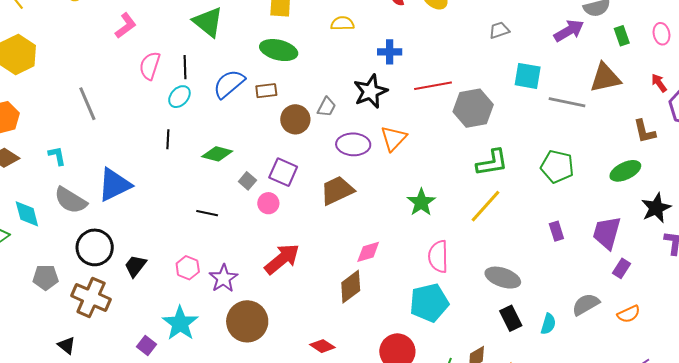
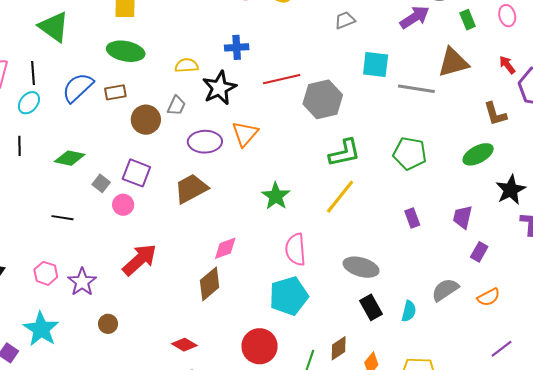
yellow semicircle: (342, 23) -> (187, 65), moved
purple trapezoid: (607, 233) -> (463, 217), size x0.7
brown circle: (247, 321) -> (108, 324), size x0.5

